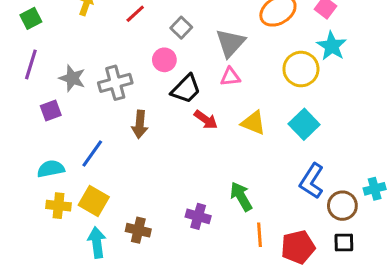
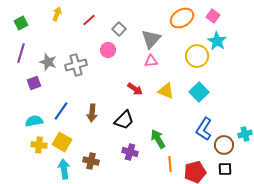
black trapezoid: (186, 89) -> (124, 120), moved
brown arrow: (140, 124) -> (92, 113), moved

